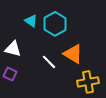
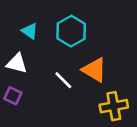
cyan triangle: (31, 21) -> (30, 31), moved

